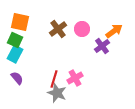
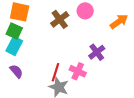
pink circle: (82, 29) -> (85, 11), moved
purple cross: (102, 46) -> (97, 52), moved
pink cross: (75, 78) -> (78, 71), turned -35

